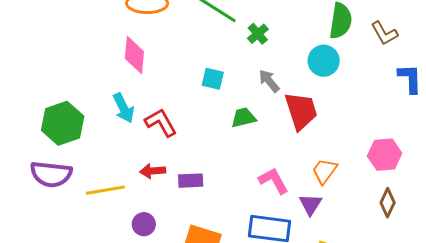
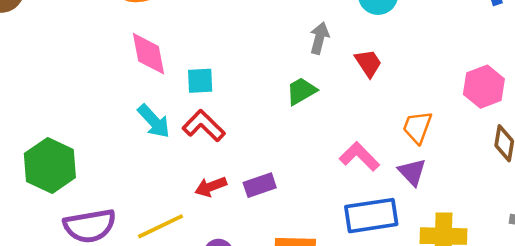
cyan square: (213, 79) -> (200, 81), moved
gray arrow: (269, 81) -> (319, 38), turned 70
red trapezoid: (301, 111) -> (368, 63), size x0.6
green hexagon: (63, 123) -> (50, 165), moved

